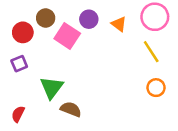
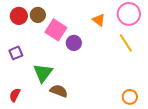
purple circle: (89, 19) -> (74, 43), moved
red circle: (23, 32) -> (19, 16), moved
orange circle: (156, 88) -> (130, 97), moved

